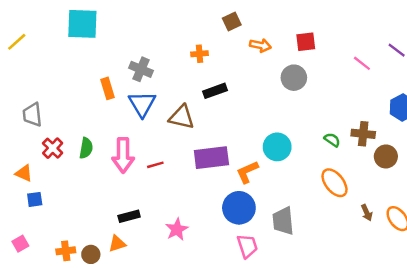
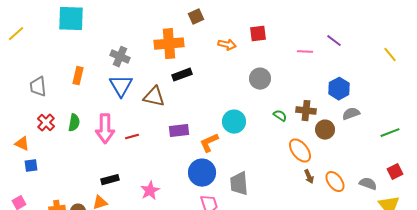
orange arrow: (260, 45) -> (227, 45), moved
orange cross: (200, 54) -> (169, 44), size x2.0
pink line: (362, 63) -> (305, 52), turned -35
gray circle: (294, 78) -> (260, 79), moved
orange rectangle: (108, 88) -> (78, 76), moved, turned 30
gray trapezoid: (32, 115) -> (38, 87), moved
purple rectangle: (211, 158) -> (179, 131), size x0.7
orange ellipse: (334, 183) -> (300, 151), moved

